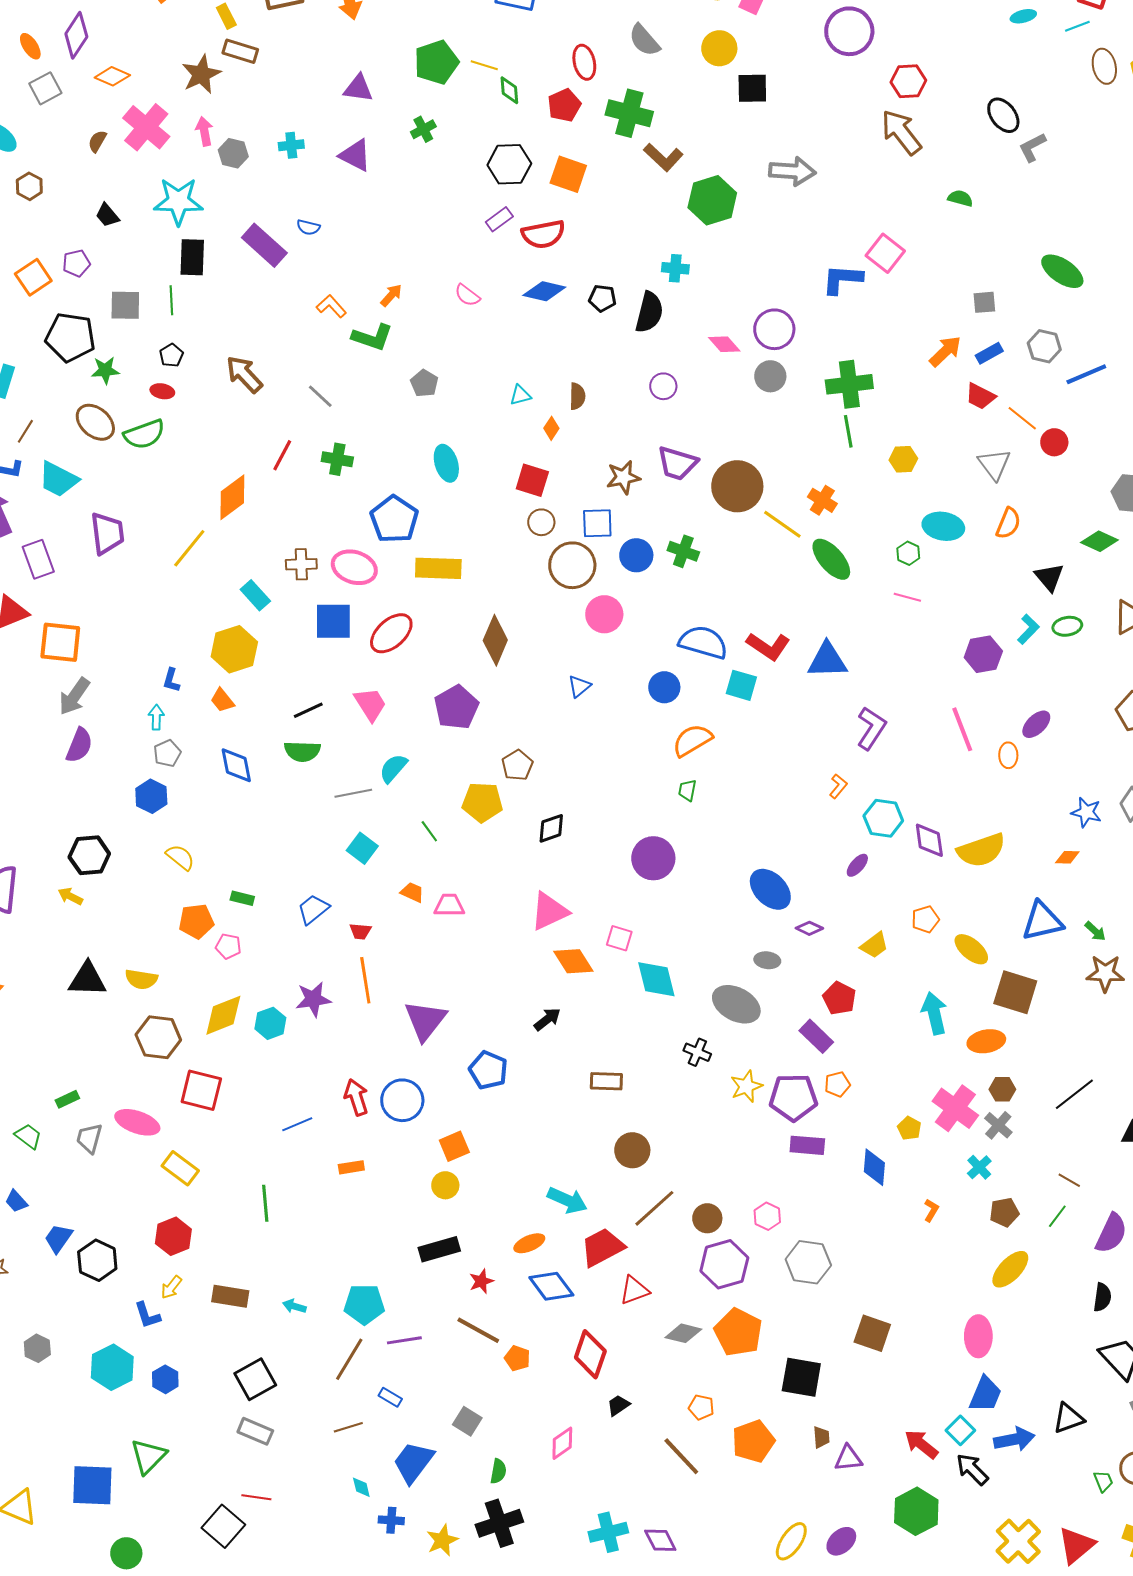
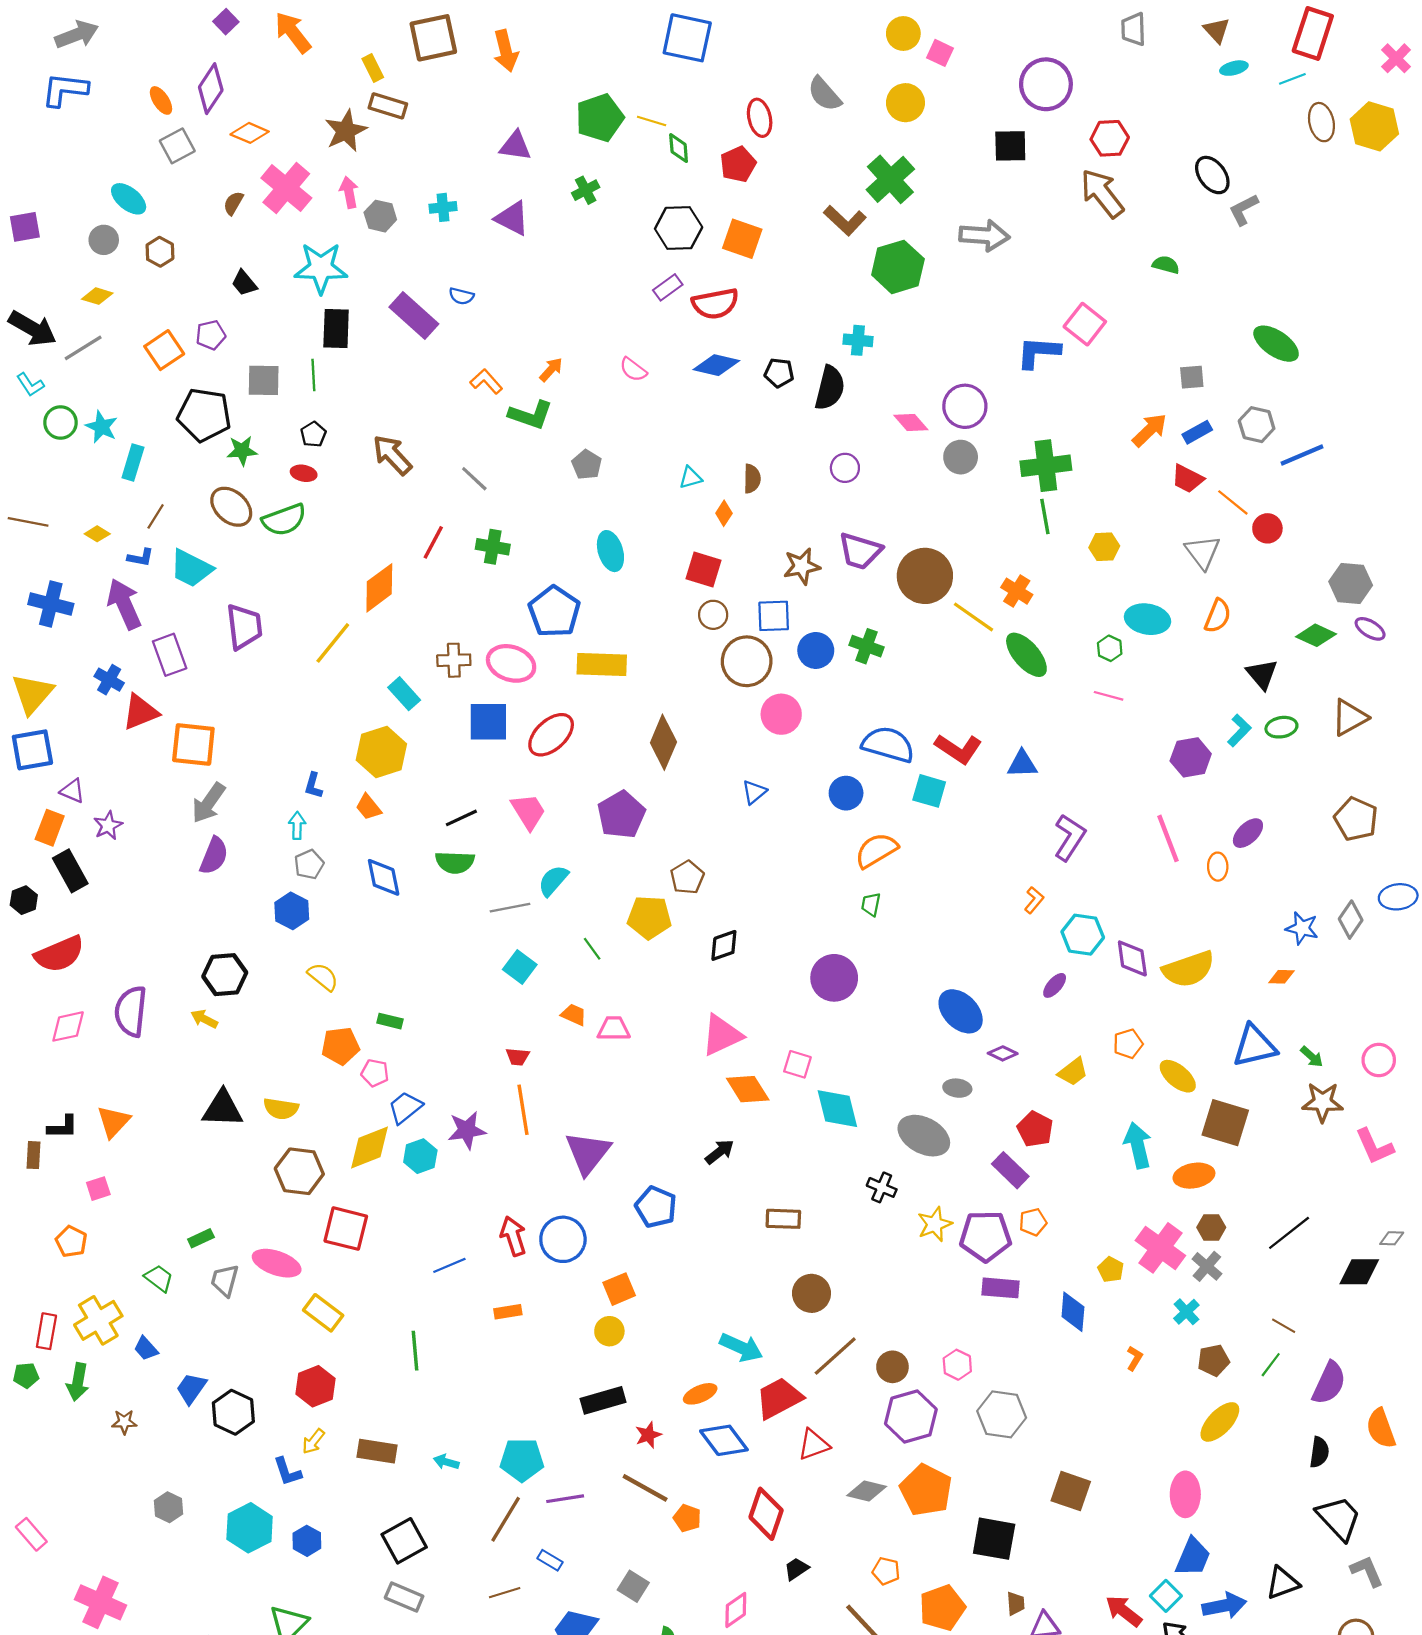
black square: (752, 88) -> (1010, 146), moved
green cross: (629, 113) -> (890, 179), moved, turned 33
blue triangle: (827, 660) -> (1022, 764), size x0.7
blue trapezoid: (313, 909) -> (405, 1108), moved

